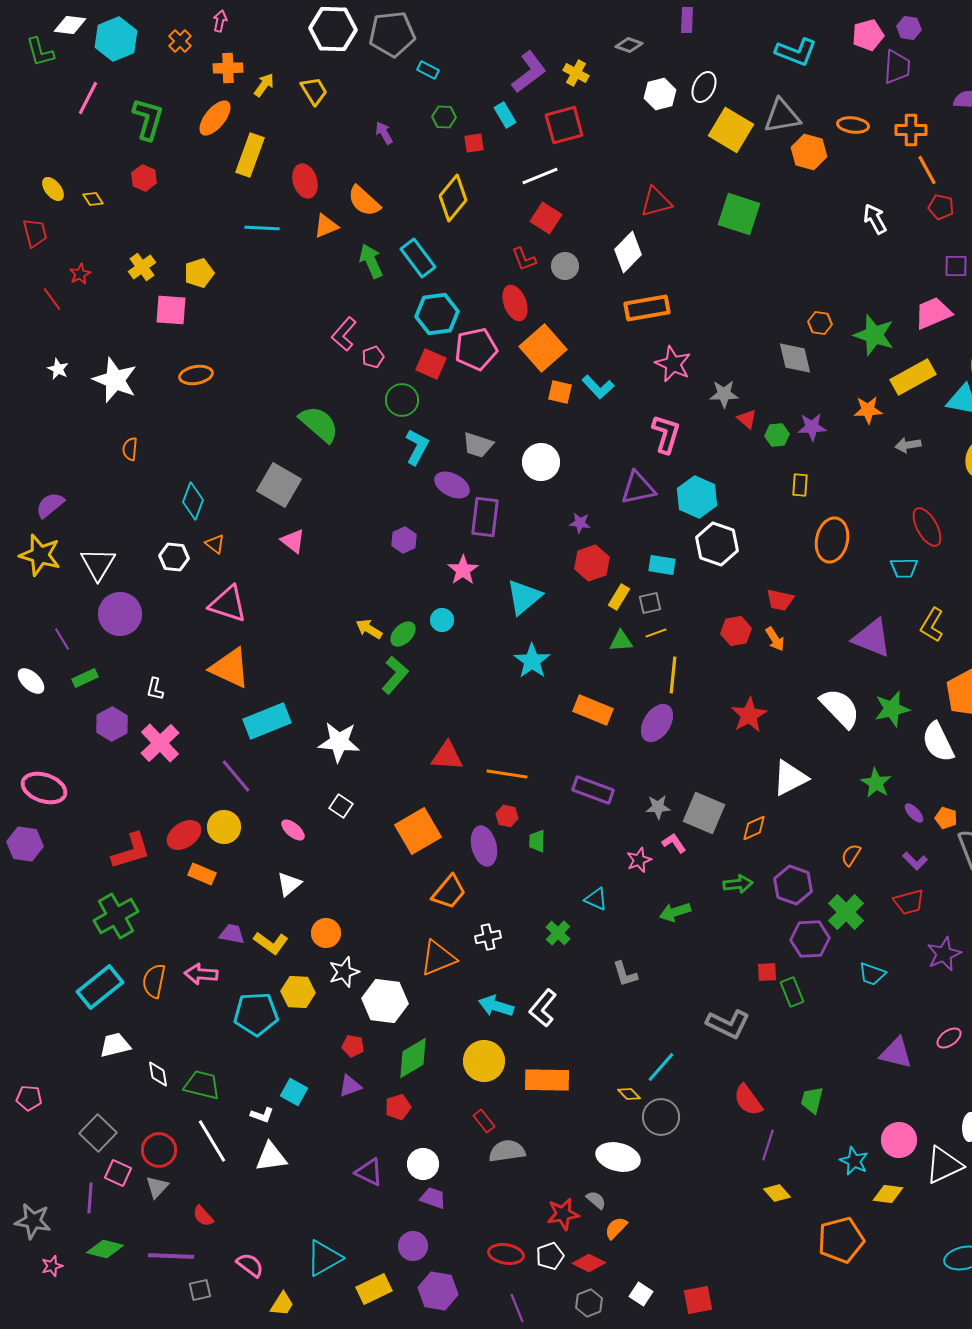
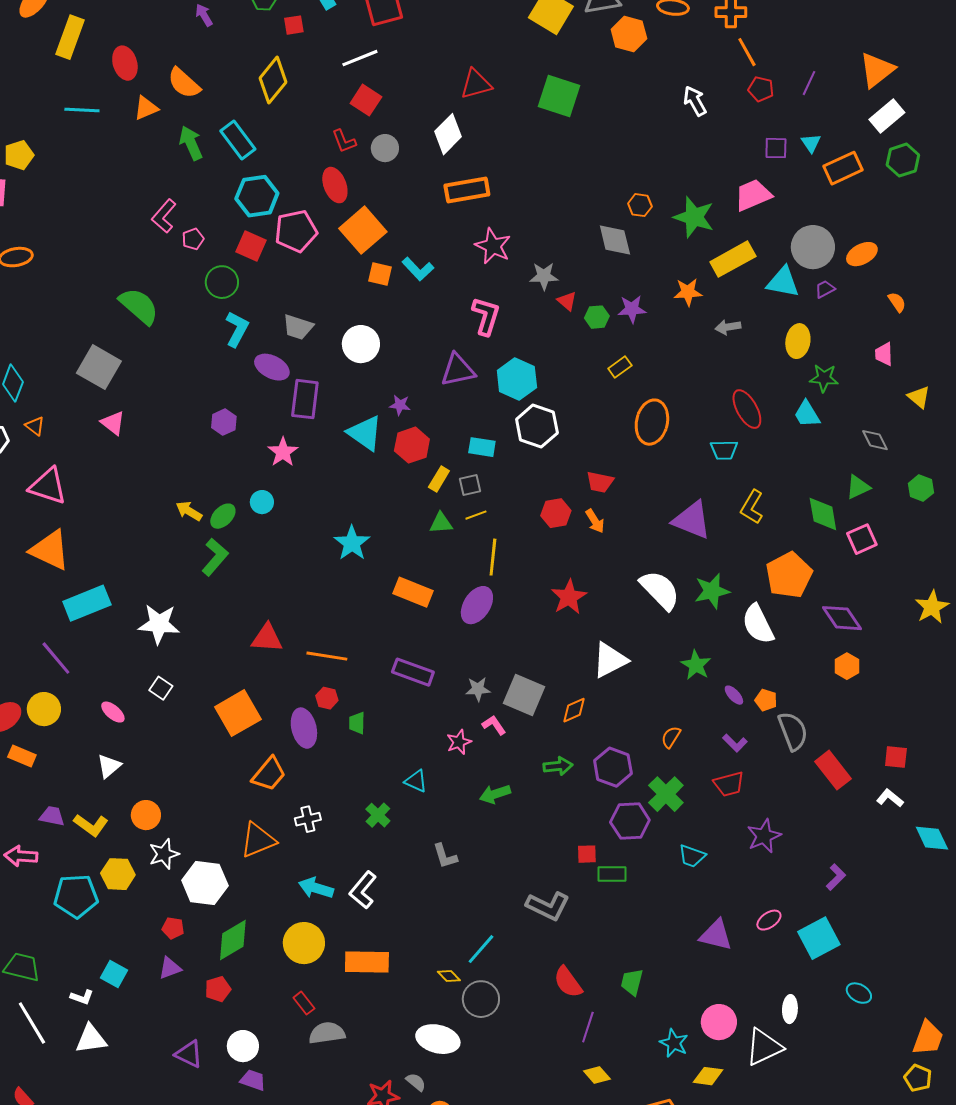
yellow rectangle: (800, 485) -> (620, 367), turned 50
cyan triangle: (524, 597) -> (365, 433), moved, turned -45
green rectangle: (792, 992) -> (612, 874), turned -68

